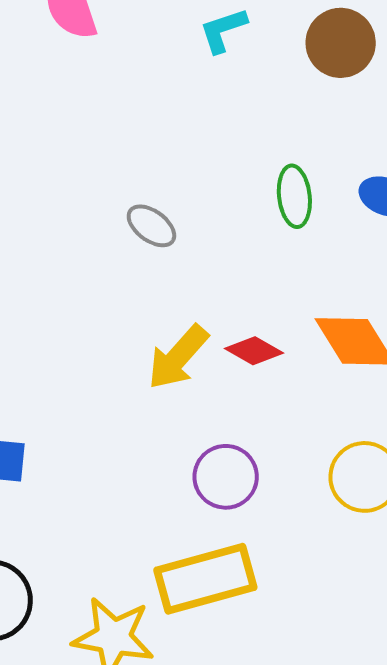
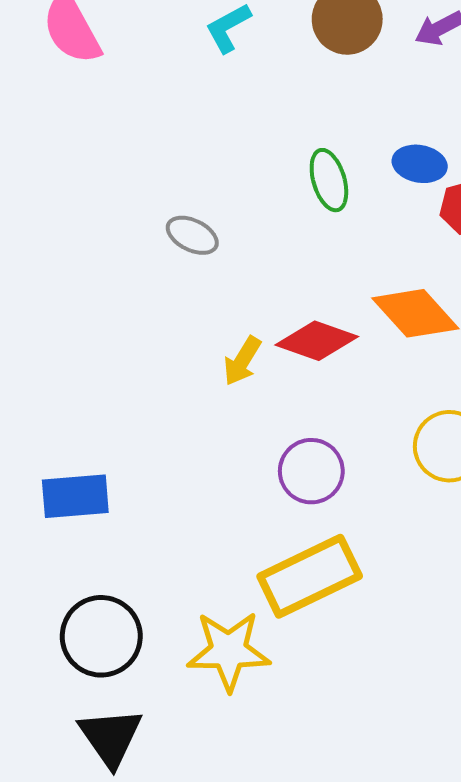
red diamond: (254, 351) -> (317, 341), size x1.4
yellow arrow: (178, 357) -> (242, 361), size x0.7

